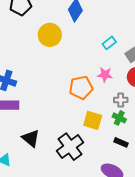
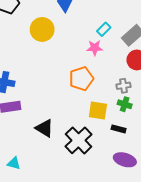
pink star: (105, 75) -> (95, 48), moved
black triangle: (31, 138) -> (45, 128), moved
black rectangle: (121, 142) -> (119, 129), moved

